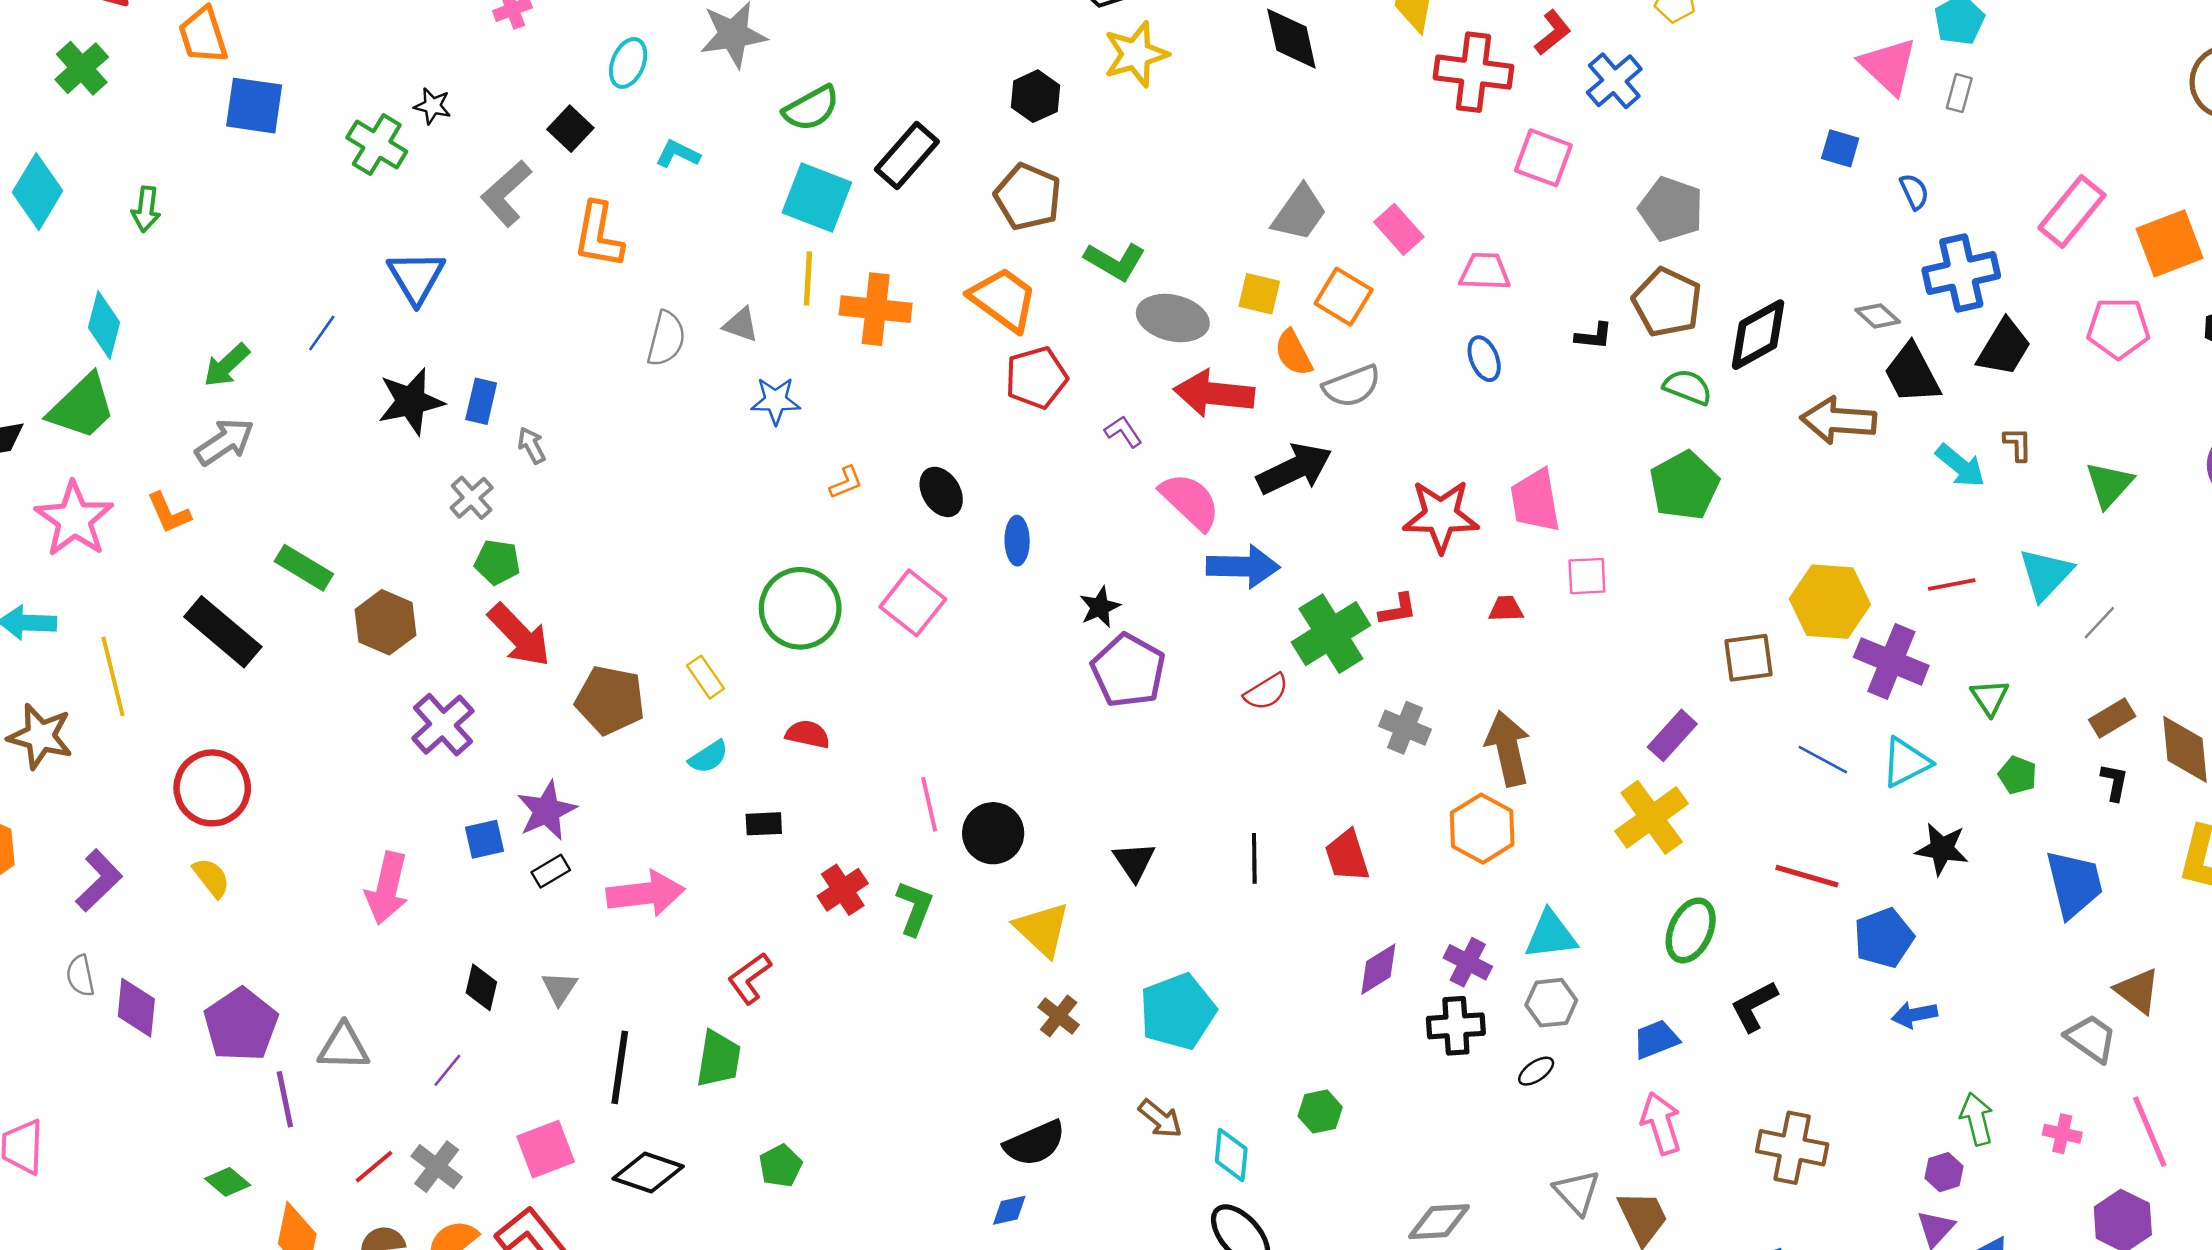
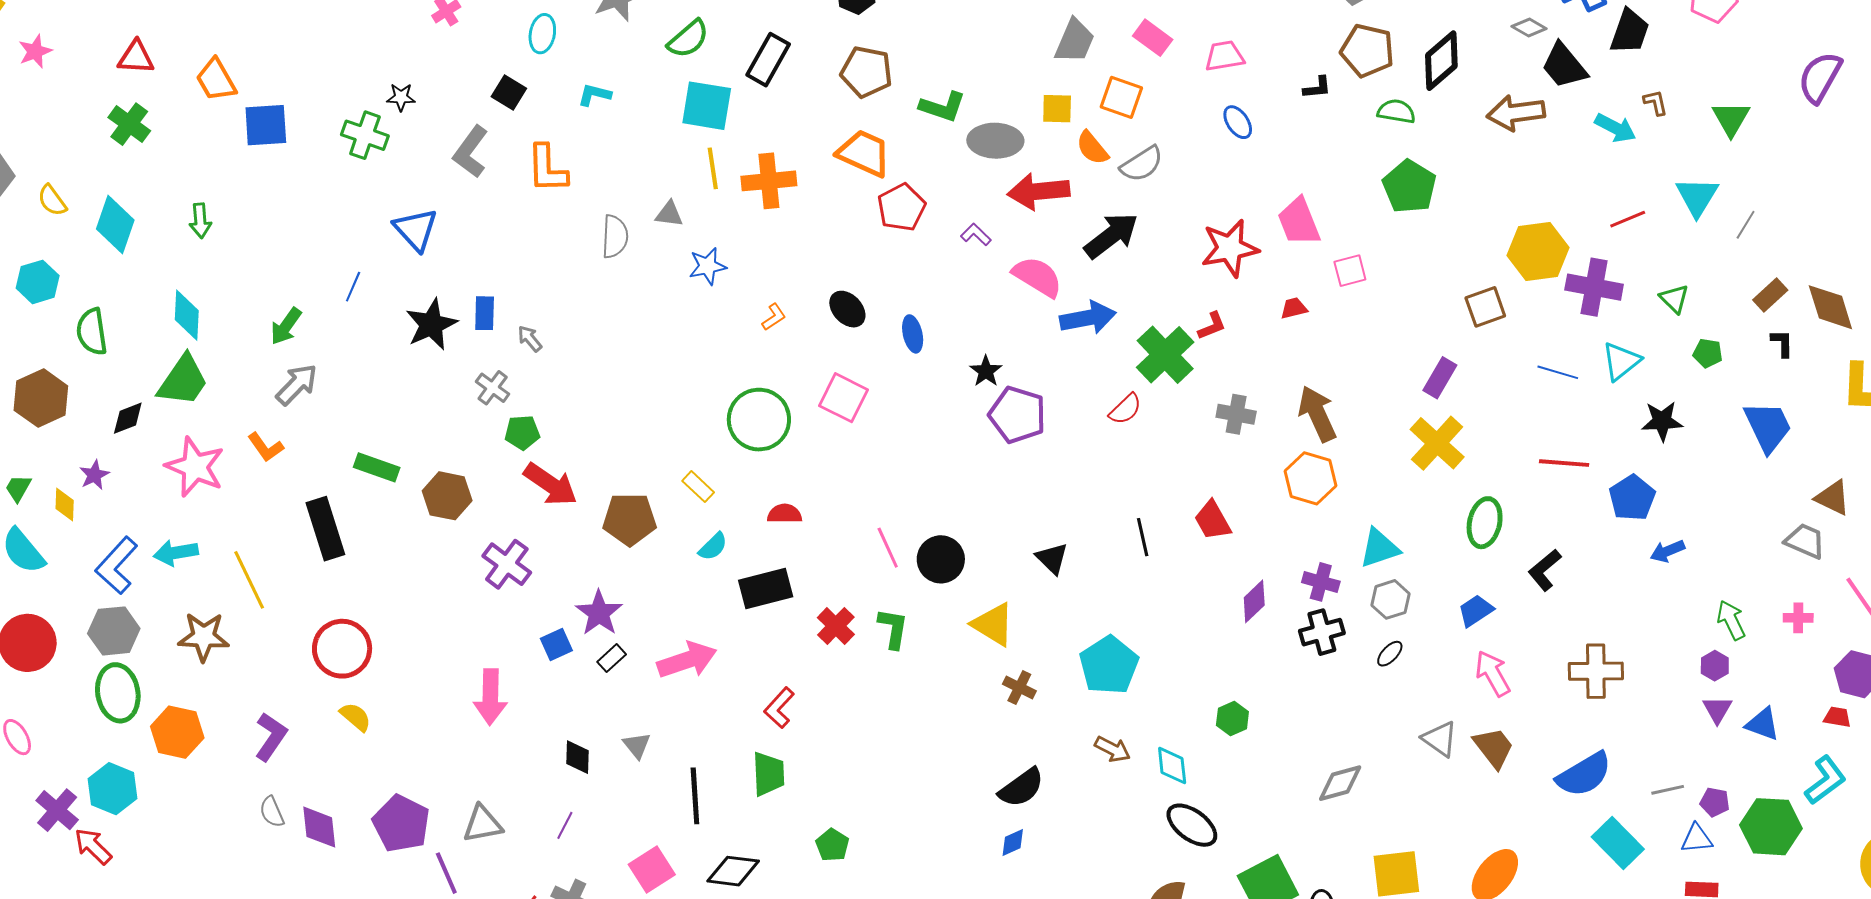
black rectangle: (223, 632) -> (325, 529), turned 44
black rectangle: (764, 824) -> (766, 589), size x1.8

